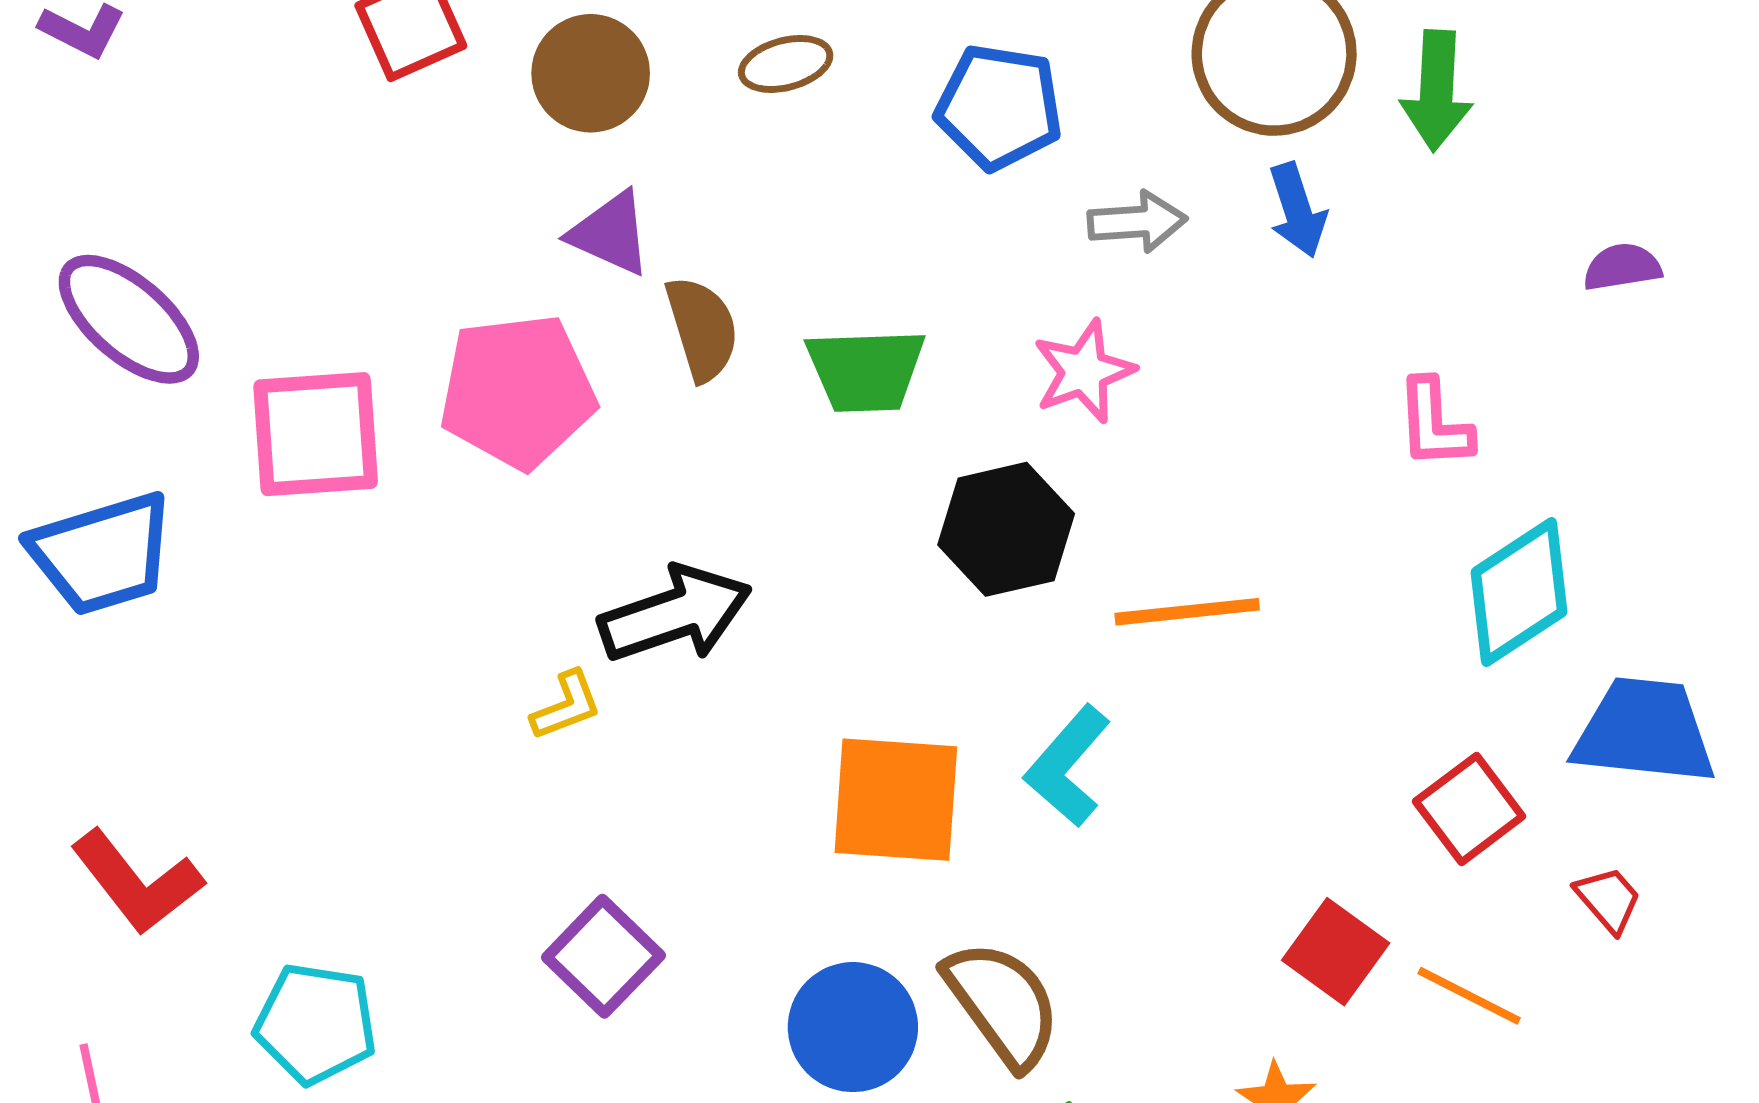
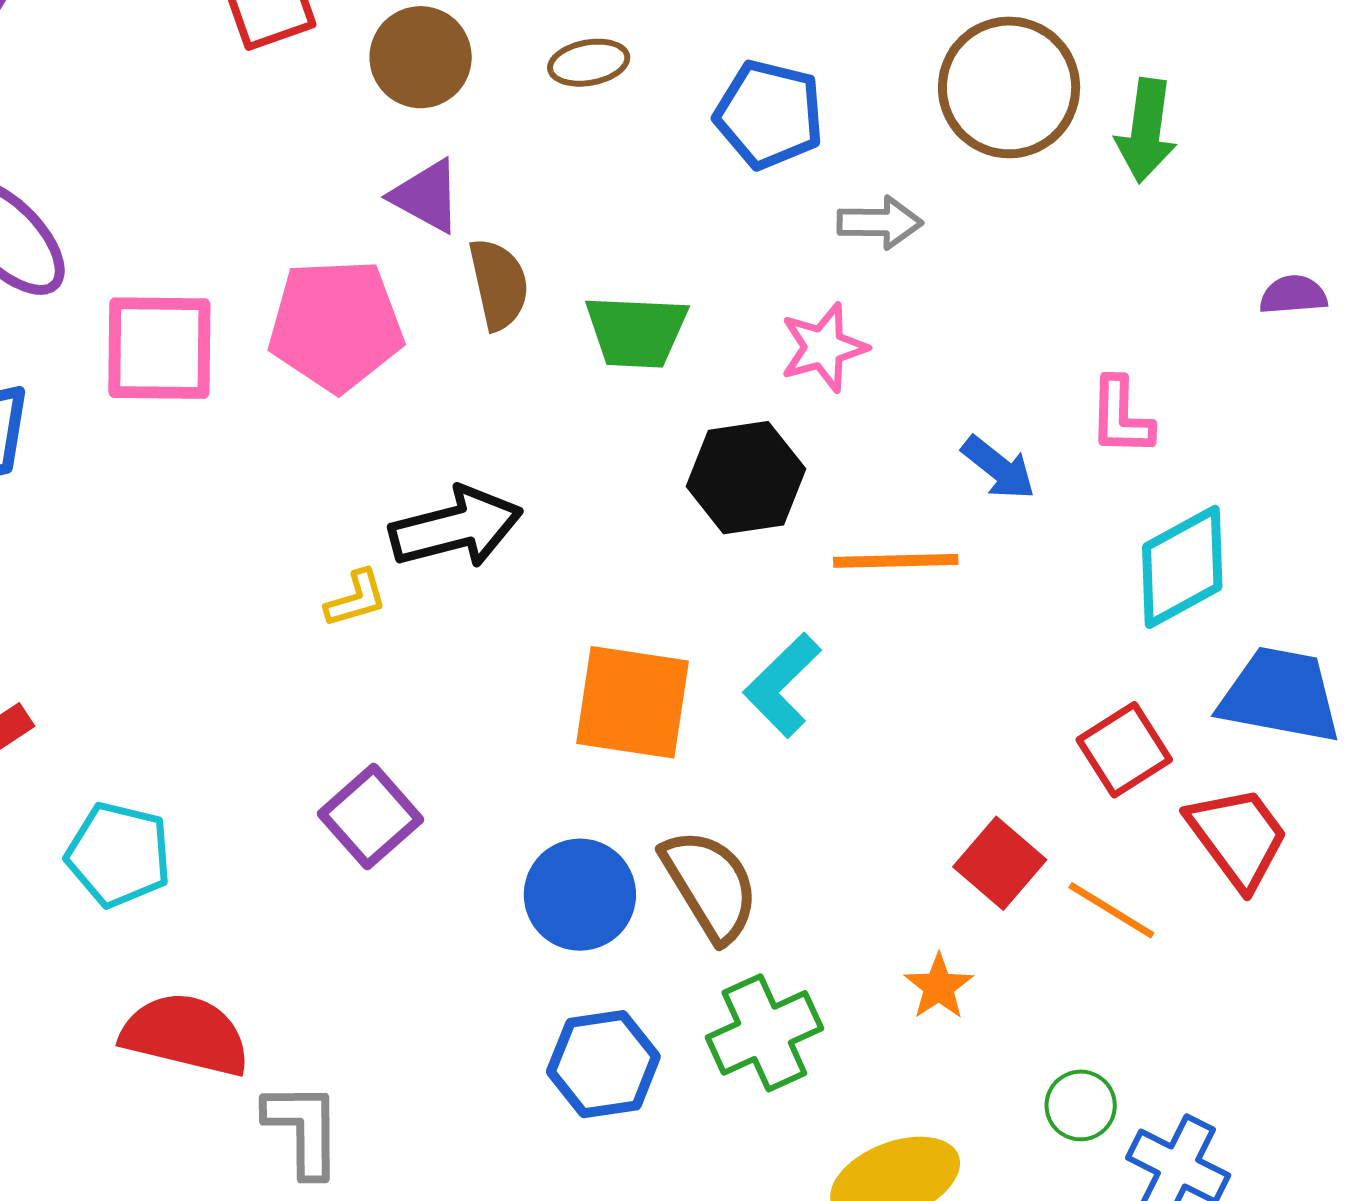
blue arrow: (1297, 210) -> (999, 468), moved, turned -38
red trapezoid: (1608, 899) -> (1238, 837), size x1.8

